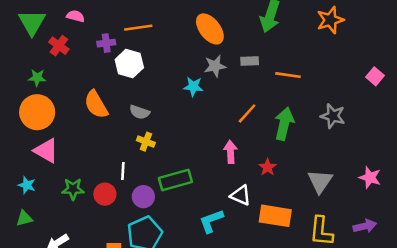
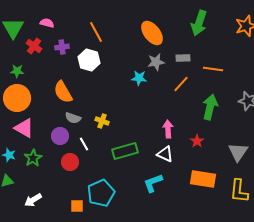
orange line: (138, 28) -> (96, 32), turned 70
purple cross: (106, 43) -> (62, 47), moved
gray semicircle: (140, 112) -> (73, 118), moved
orange line: (247, 113) -> (181, 84), moved
white line: (123, 171) -> (84, 144), turned -32
green star: (73, 189) -> (33, 158), moved, turned -30
white triangle: (241, 195) -> (165, 154), moved
purple circle: (143, 197) -> (60, 136), moved

